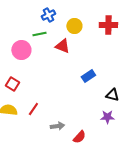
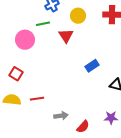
red triangle: (62, 46) -> (66, 36), turned 35
red line: (33, 109) -> (37, 99), turned 48
purple star: (107, 117) -> (111, 118), moved

